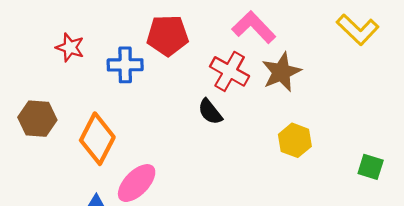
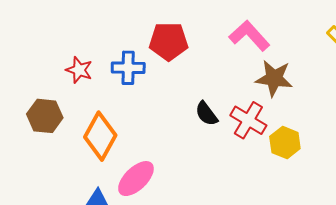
red star: (70, 47) -> (79, 70), moved
red cross: (230, 71) -> (248, 120), moved
brown star: (281, 72) -> (274, 78), turned 30

